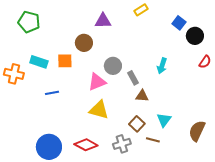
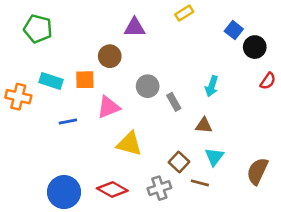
pink triangle: (97, 82) -> (108, 107), moved
brown triangle: (142, 96) -> (204, 125), moved

